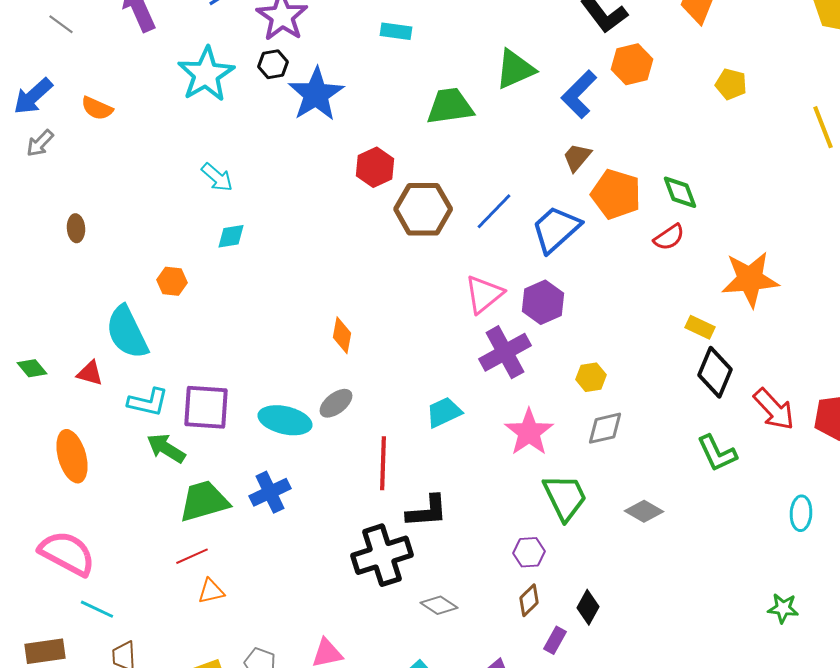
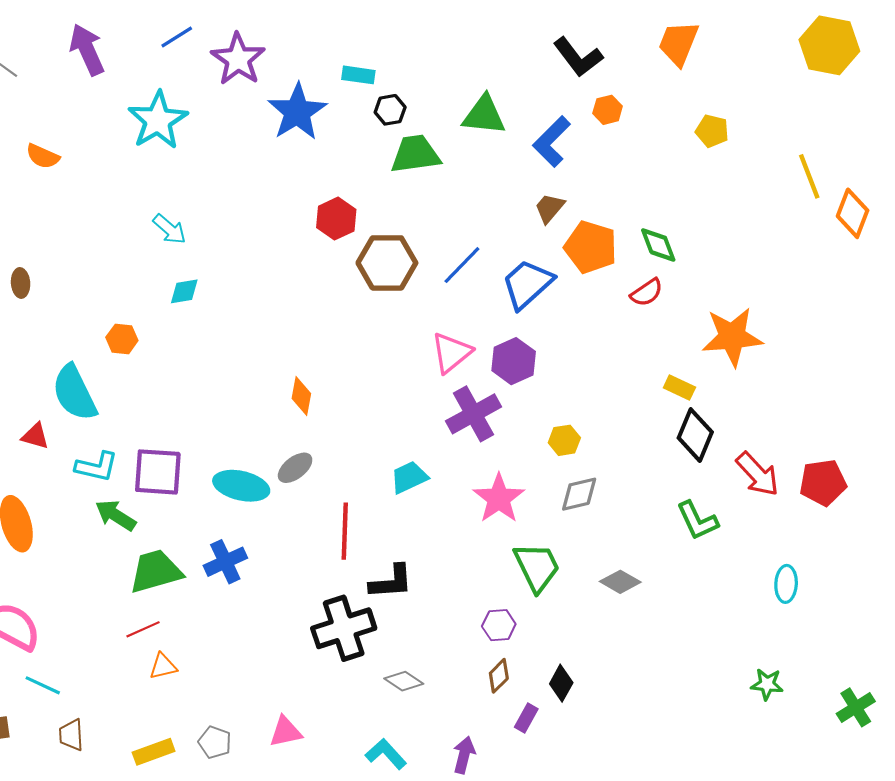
black hexagon: (273, 64) -> (390, 110), moved
orange hexagon: (632, 64) -> (608, 110), size x0.7
green triangle: (515, 69) -> (484, 115), turned 30
blue star: (316, 94) -> (297, 112), moved

